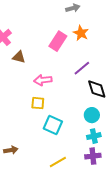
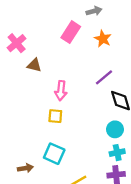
pink rectangle: (58, 41) -> (71, 32), moved
pink arrow: (43, 80) -> (61, 91), turned -78
cyan square: (53, 125) -> (54, 154), moved

